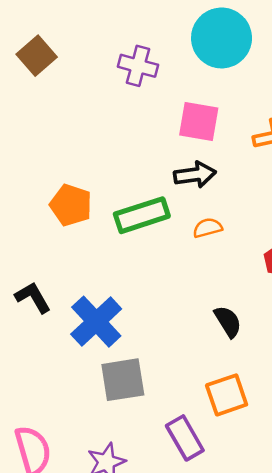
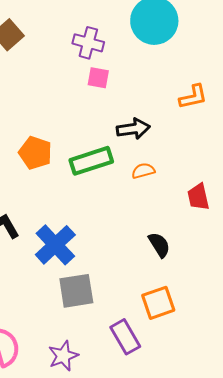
pink square: (199, 122) -> (98, 78), moved, size x0.7

